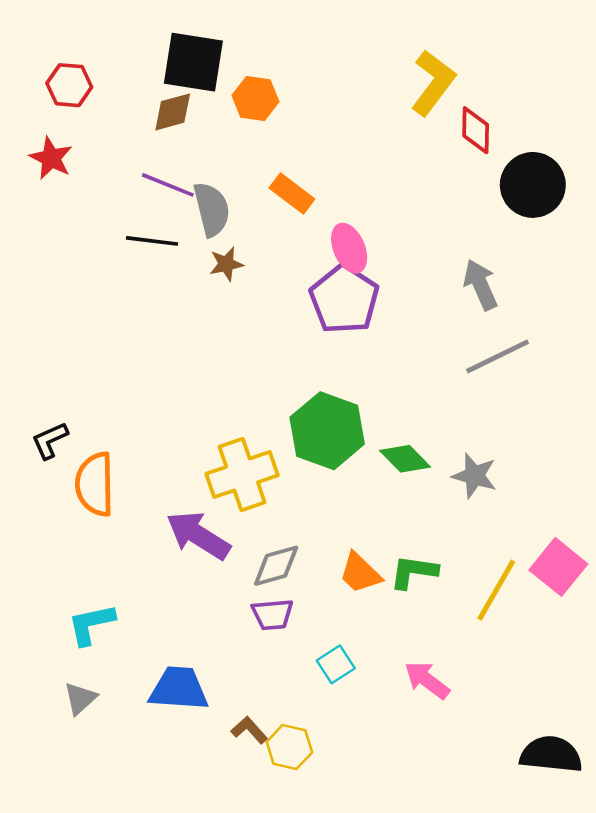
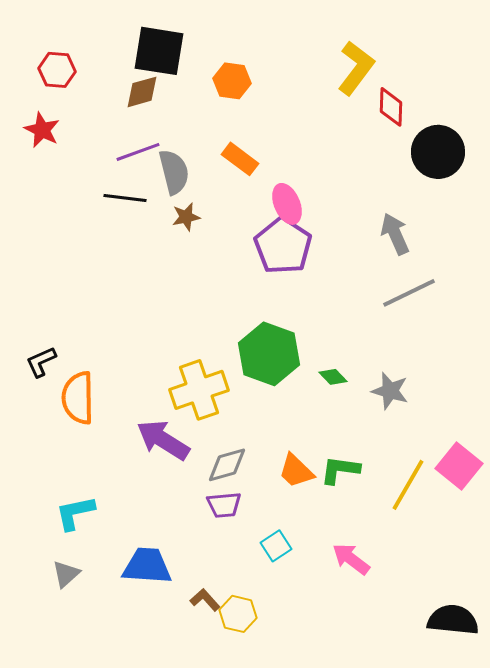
orange hexagon: (255, 99) -> (232, 81), moved
purple line: (168, 185) -> (138, 152), turned -42
green diamond: (405, 459) -> (333, 377), size x0.7

